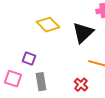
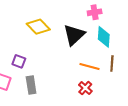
red cross: (81, 85) -> (85, 88), moved

